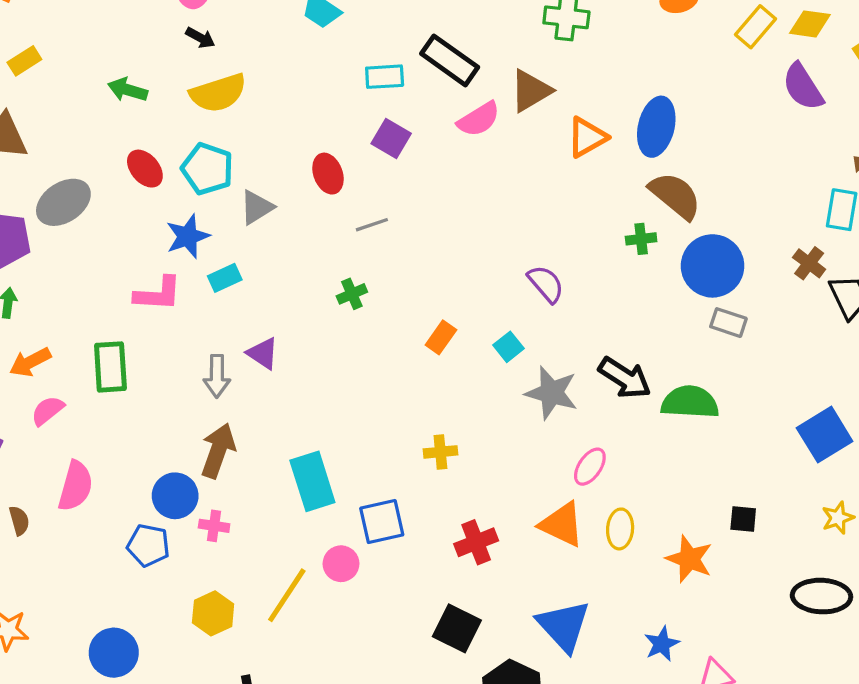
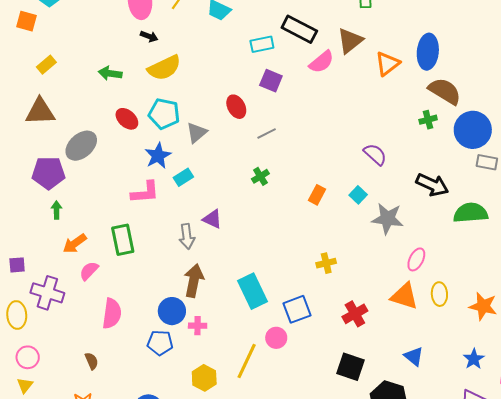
black arrow: (625, 378) -> (432, 185), moved
brown semicircle: (19, 521) -> (92, 361), moved
blue triangle: (564, 626) -> (414, 356), size x0.6

